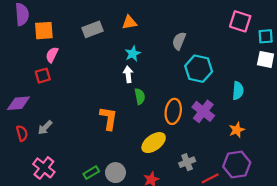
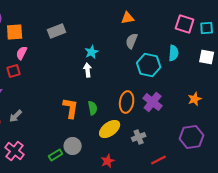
orange triangle: (129, 22) -> (128, 18), moved
cyan square: (266, 36) -> (207, 28), moved
cyan semicircle: (238, 91) -> (174, 53), moved
green semicircle: (140, 96) -> (93, 108), moved
orange star: (237, 130) -> (195, 99), moved
gray cross: (187, 162) -> (139, 137), moved
purple hexagon: (237, 164) -> (192, 137), moved
gray circle: (115, 173) -> (73, 146), moved

